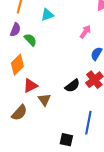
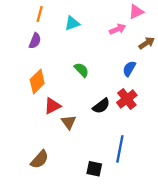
pink arrow: (85, 32) -> (118, 29), moved, turned 32
green semicircle: (30, 40) -> (81, 70), moved
brown semicircle: (19, 113) -> (40, 159), moved

